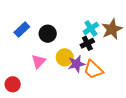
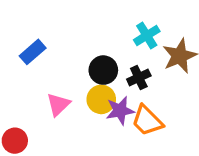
cyan cross: (91, 28) -> (147, 36), moved
black circle: (48, 34) -> (103, 70), moved

